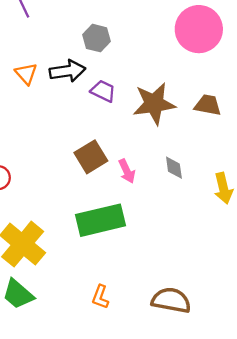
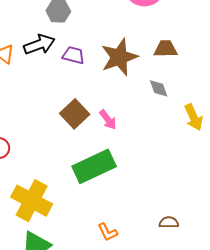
gray diamond: (174, 168) -> (159, 88), moved
orange L-shape: (100, 297) -> (108, 232), turned -35
brown semicircle: (171, 300) -> (169, 222), size x0.6

